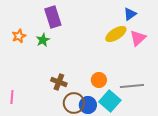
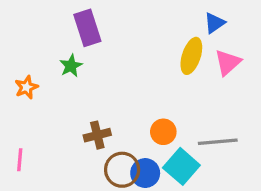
yellow ellipse: (116, 34) -> (191, 56), turned -40
orange star: (19, 36) -> (26, 87), moved
brown cross: (59, 82) -> (97, 135), turned -35

